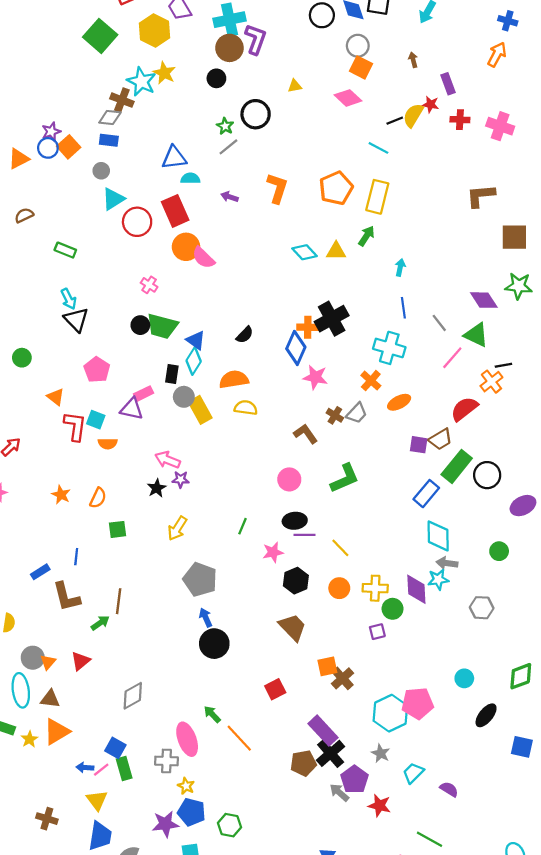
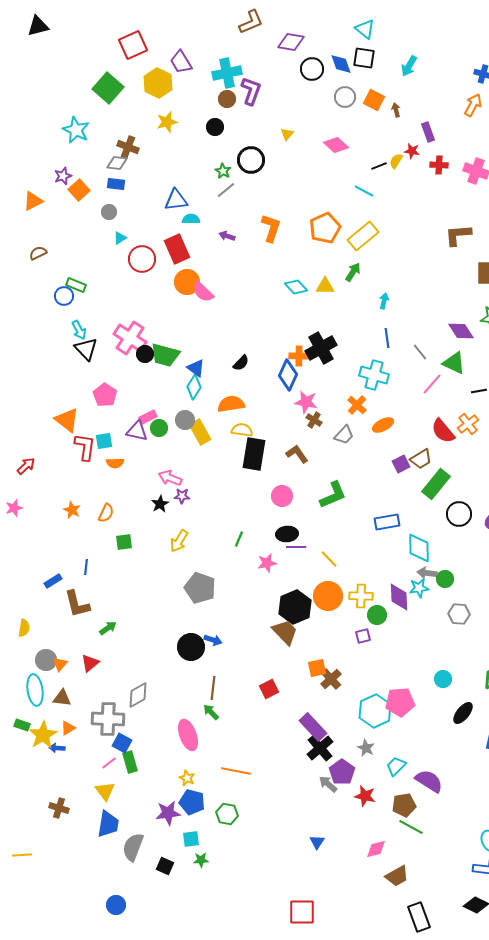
brown circle: (229, 48) -> (227, 99), size x0.7
orange square: (361, 67) -> (374, 100), moved
yellow star: (164, 73) -> (167, 122), turned 30
cyan star: (141, 82) -> (76, 130), moved
yellow triangle: (295, 86) -> (287, 134), turned -40
yellow semicircle: (413, 115) -> (396, 161), size x0.7
blue circle: (48, 148) -> (64, 296), moved
yellow rectangle: (377, 197) -> (363, 236), turned 36
cyan triangle: (113, 199) -> (120, 238), size x0.6
pink cross: (149, 285) -> (130, 338), moved, size x2.0
green circle: (22, 358) -> (159, 428), moved
black rectangle: (172, 374) -> (254, 454), moved, size x1.8
orange cross: (491, 382) -> (468, 424), moved
orange triangle: (56, 397) -> (67, 420), size x1.5
red semicircle: (464, 409) -> (443, 431), turned -92
brown cross: (335, 415) -> (314, 420), moved
cyan square: (96, 420) -> (104, 441), turned -30
purple square: (419, 445) -> (401, 464), turned -36
black circle: (487, 475) -> (459, 514), moved
blue rectangle: (426, 494) -> (387, 522), moved, turned 40
green circle: (499, 551) -> (445, 579), moved
black hexagon: (296, 581) -> (295, 607), moved, size x1.4
orange circle: (339, 588) -> (328, 596), size x1.5
brown line: (119, 601) -> (213, 688), moved
blue arrow: (206, 617) -> (213, 640), moved, turned 132
black circle: (214, 644) -> (191, 647), moved
orange triangle: (57, 732) -> (68, 728), size x0.6
orange line: (239, 738) -> (236, 771), moved, turned -36
yellow star: (29, 739) -> (43, 735), size x1.8
gray cross: (166, 761) -> (108, 719), moved, size x1.5
brown pentagon: (303, 763) -> (404, 805), moved
blue arrow: (85, 767) -> (57, 748), moved
purple semicircle: (449, 789) -> (429, 781), size x1.6

